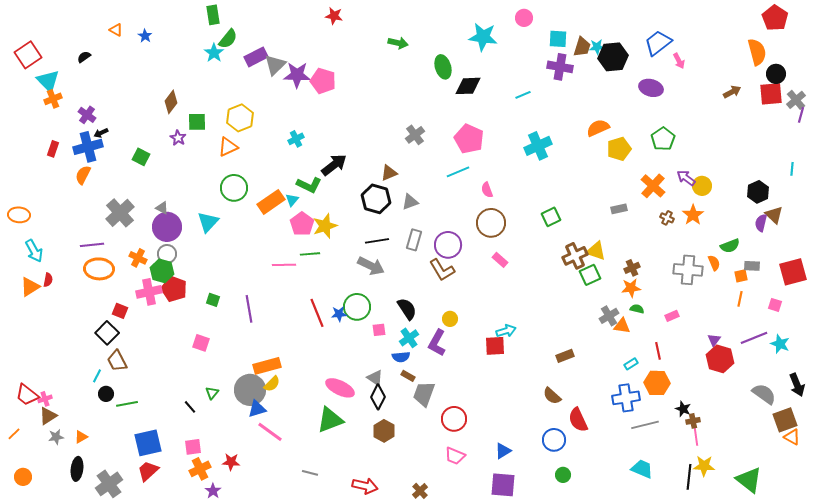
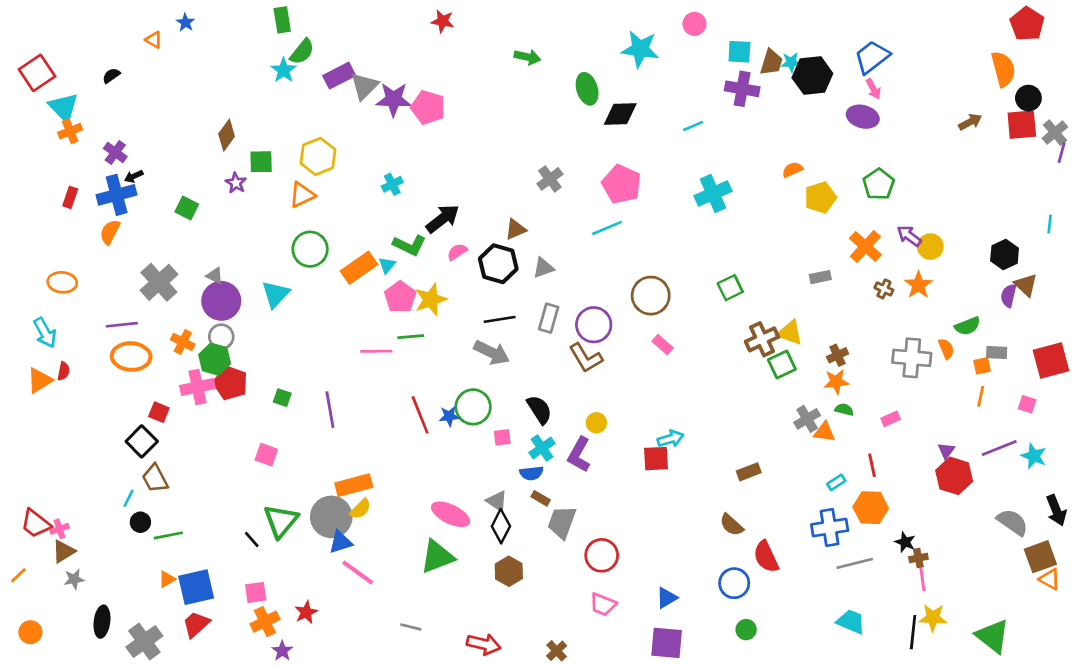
blue star: (145, 36) -> (185, 23), moved
pink arrow: (679, 61) -> (873, 89), moved
orange semicircle: (598, 128) -> (793, 170), size x0.7
pink semicircle: (487, 190) -> (457, 252), moved, turned 77
orange ellipse: (19, 215) -> (62, 282), moved
green triangle: (212, 393) -> (281, 521), size x2.0
orange triangle: (81, 437) -> (167, 579), moved
red star: (231, 462) -> (306, 612), turned -30

